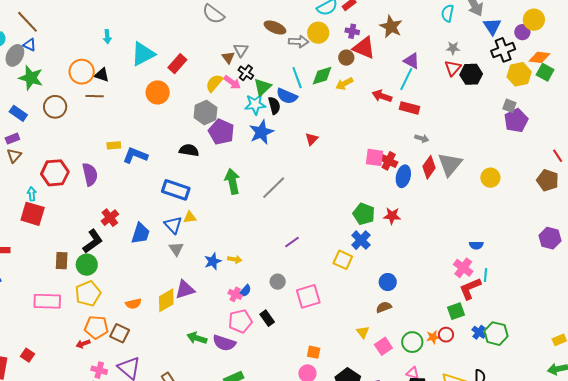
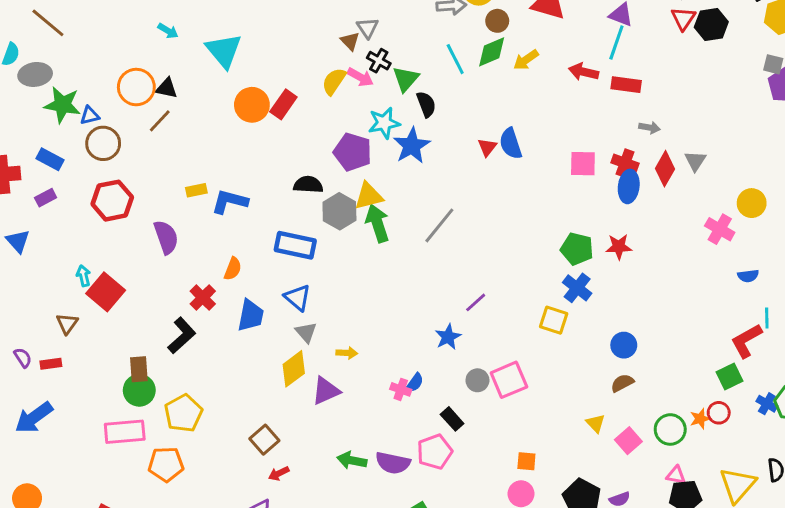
cyan arrow: (107, 37) -> (168, 31), turned -48
blue triangle: (29, 45) -> (90, 115), moved, turned -32
cyan triangle: (143, 54) -> (224, 51), turned -36
gray ellipse: (15, 55) -> (35, 74), turned 60
brown circle: (346, 58) -> (497, 21), moved
red rectangle: (177, 64) -> (283, 104), moved
brown line: (95, 96) -> (160, 121), turned -42
blue semicircle: (287, 96) -> (511, 144), moved, turned 55
cyan star: (255, 104) -> (384, 123), moved
gray hexagon: (205, 112) -> (339, 211), moved
brown triangle: (14, 156) -> (67, 324), moved
red cross: (389, 161) -> (625, 163), moved
gray triangle: (450, 164) -> (695, 161), size x0.6
red hexagon: (55, 173) -> (112, 201), moved
yellow circle: (490, 178) -> (752, 203), moved
red square: (33, 214) -> (106, 292), moved, turned 30
yellow triangle: (190, 217) -> (369, 196), moved, size x1.5
yellow arrow: (235, 259) -> (347, 353), moved
blue star: (213, 261) -> (448, 337), moved
green circle: (87, 265) -> (139, 390), moved
pink cross: (463, 268) -> (720, 229), moved
gray circle: (278, 282) -> (477, 380), moved
yellow diamond: (166, 300) -> (294, 369), moved
orange semicircle: (133, 304) -> (233, 269), moved, turned -49
pink pentagon: (240, 321) -> (435, 452), moved
orange pentagon: (96, 327) -> (166, 464), moved
brown square: (120, 333) -> (264, 440), moved, turned 30
red arrow: (83, 344) -> (279, 473), moved

